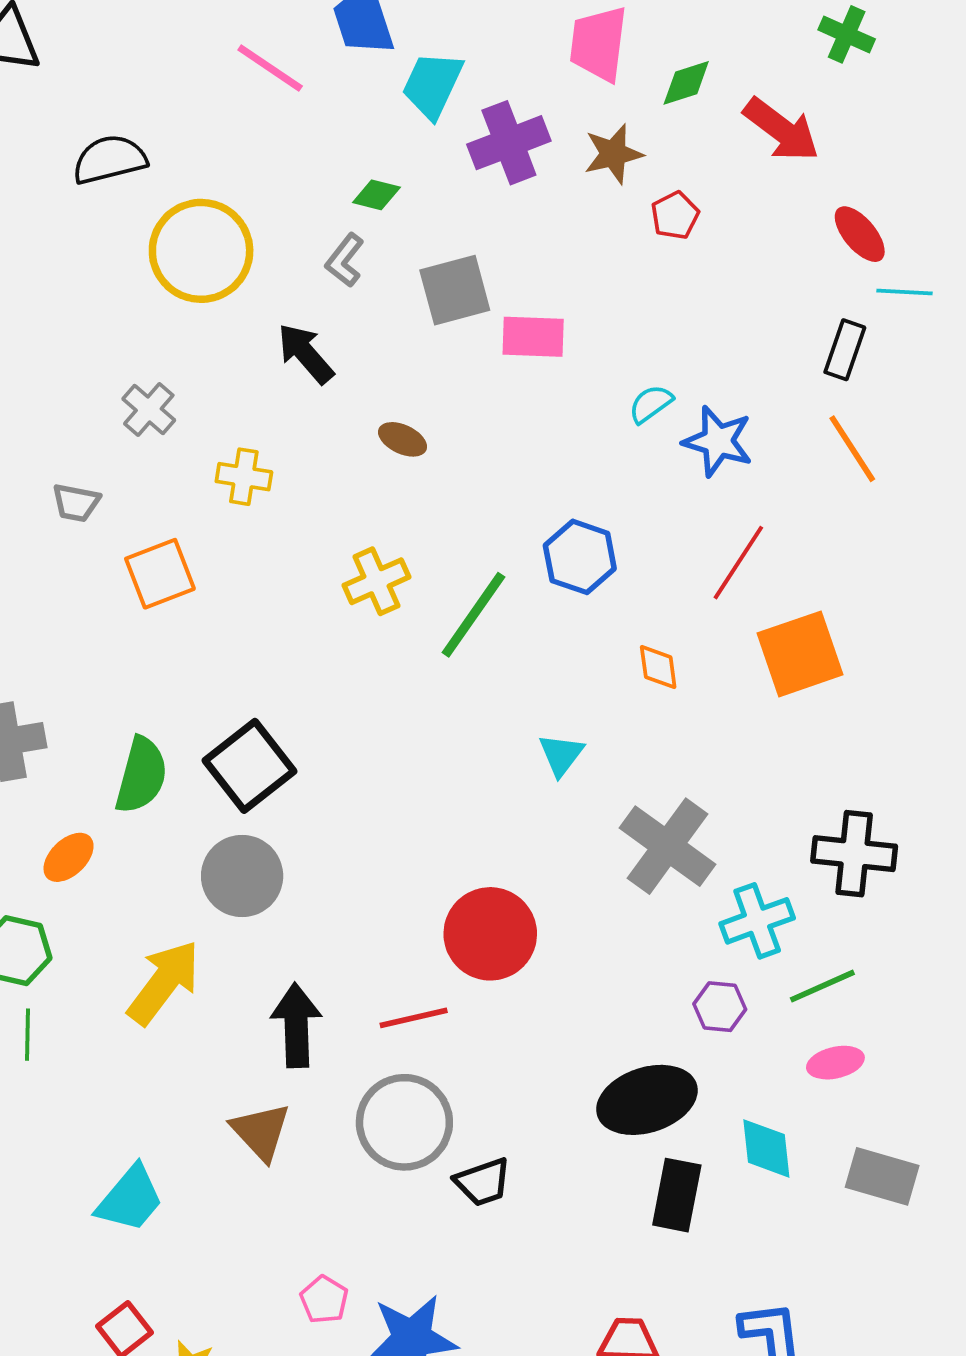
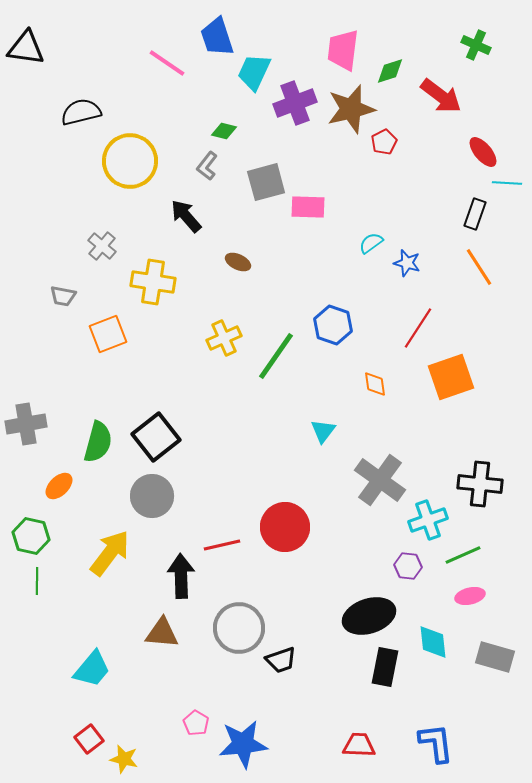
brown star: (613, 154) -> (351, 109), size x1.5
blue star: (718, 441) -> (407, 263), size x0.7
yellow cross: (244, 477) -> (153, 282), size x1.5
red line: (414, 1018) -> (222, 545), moved
brown triangle: (261, 1132) -> (162, 633), turned -42

